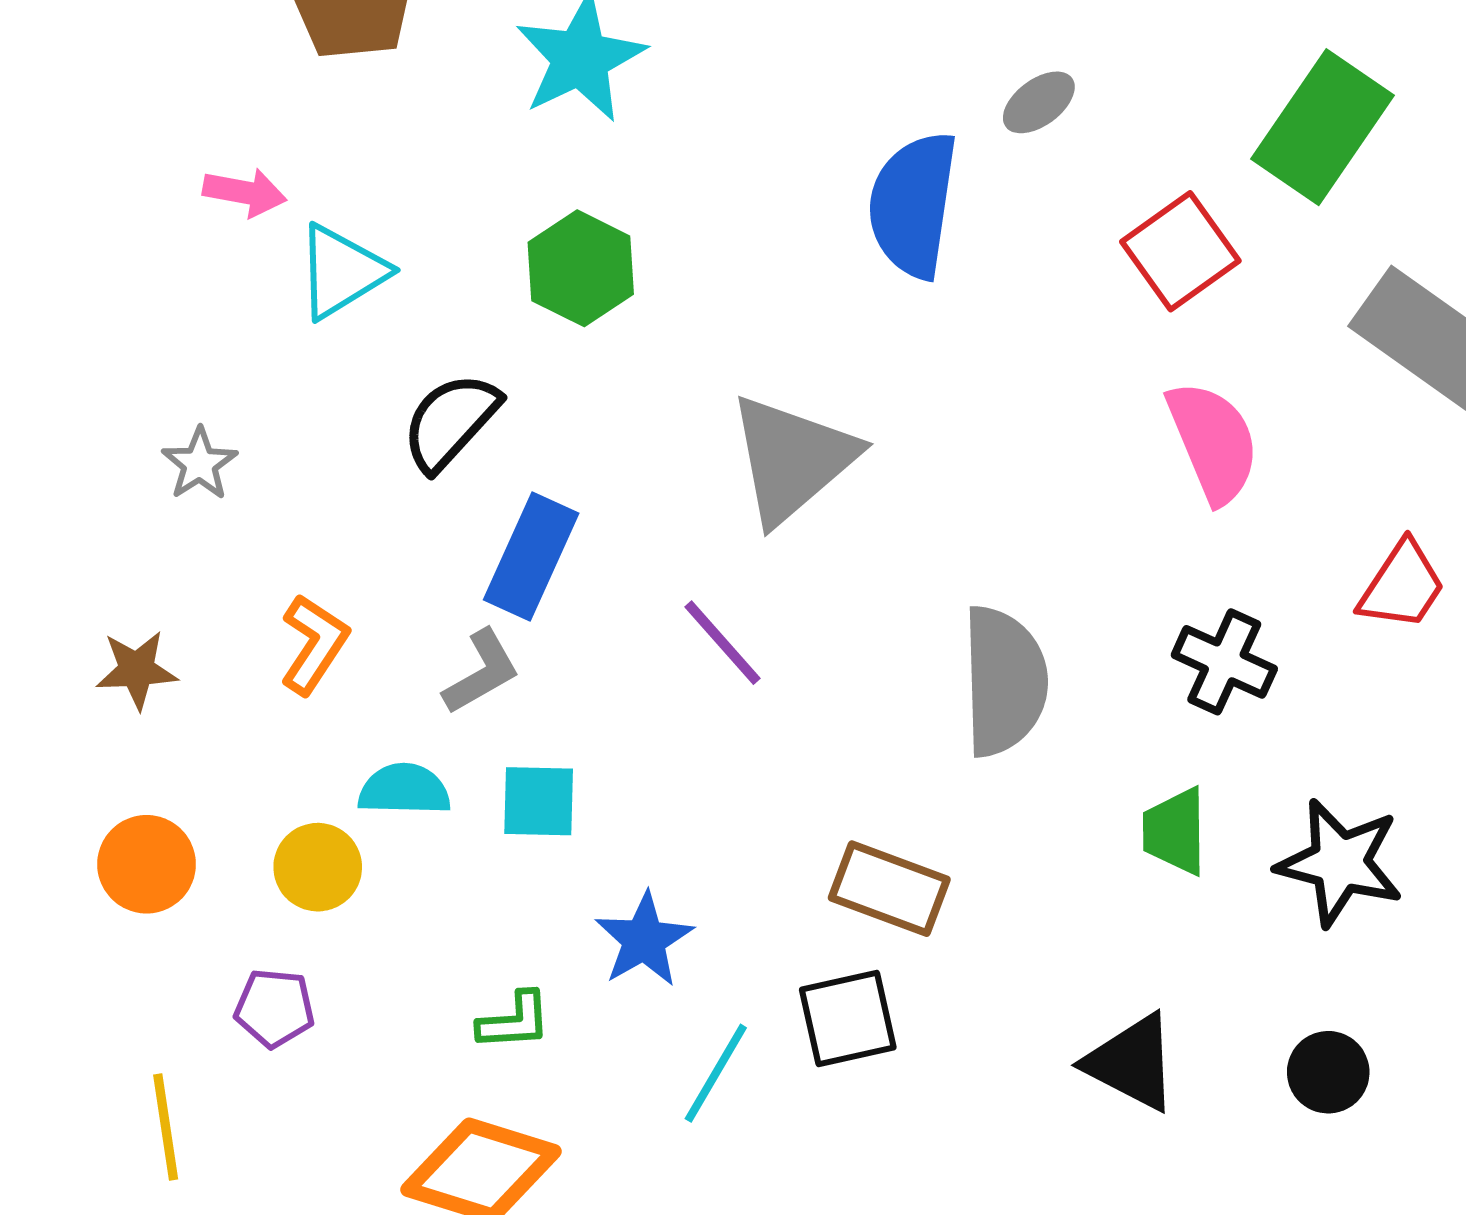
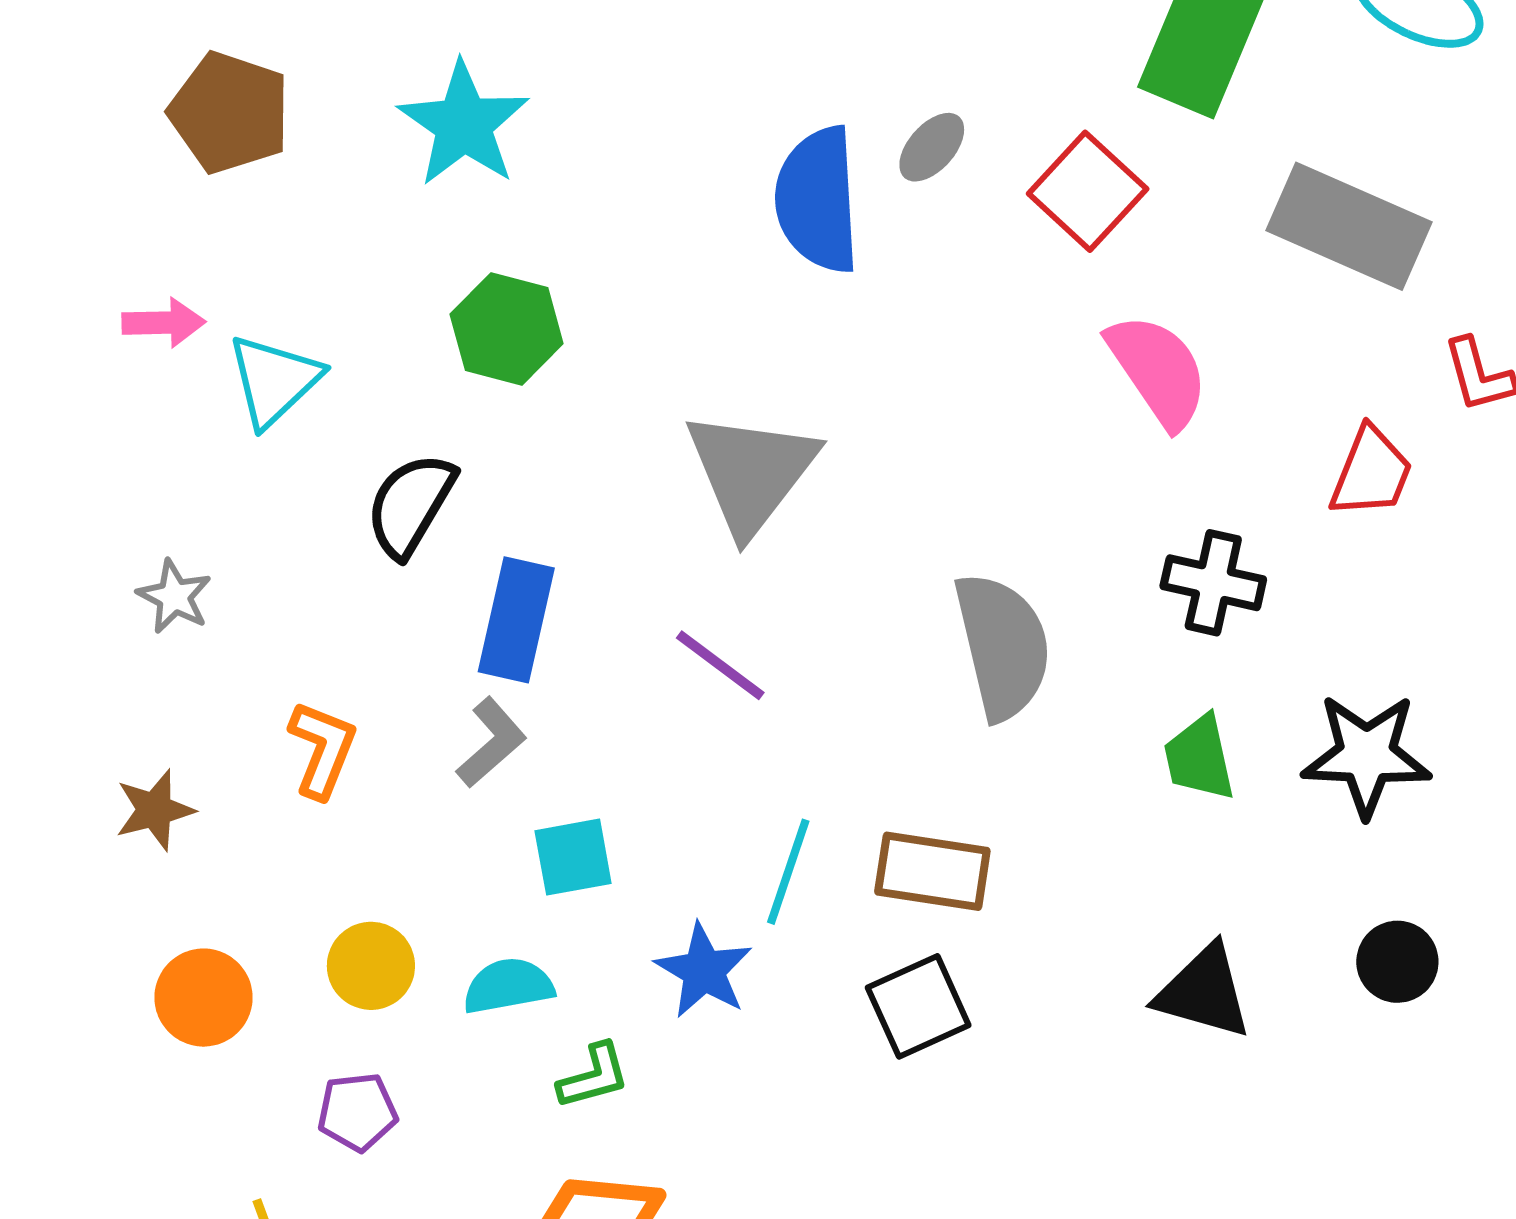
gray ellipse: (1039, 102) -> (932, 147), moved
cyan semicircle: (404, 790) -> (508, 986), moved
cyan line: (716, 1073) -> (788, 872), moved

